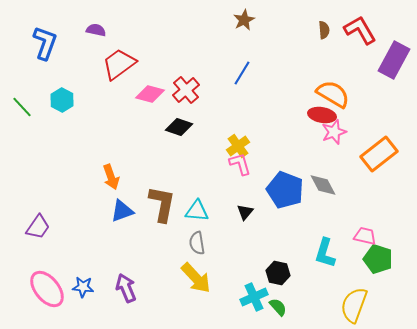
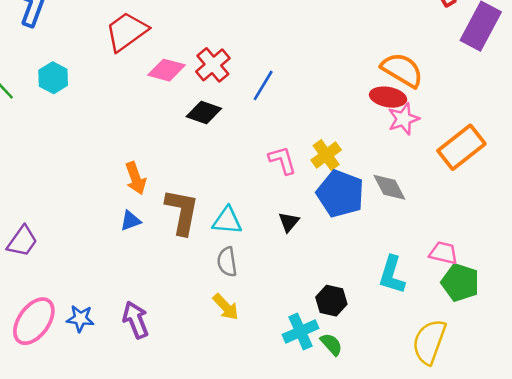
blue line: (242, 73) -> (263, 85), moved
yellow cross: (238, 146) -> (326, 155), moved
orange arrow: (111, 177) -> (136, 178), moved
blue triangle: (122, 211) -> (130, 221), size x0.7
yellow arrow: (196, 278) -> (226, 307), size x0.7
pink ellipse: (47, 289) -> (34, 321), turned 75

